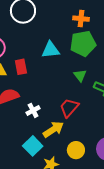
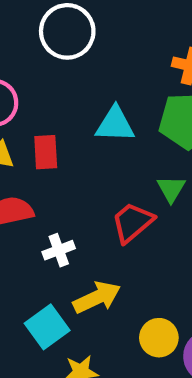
red trapezoid: (69, 108) -> (132, 222), moved
yellow circle: (76, 150) -> (159, 338), moved

